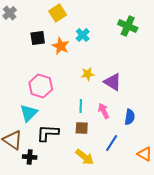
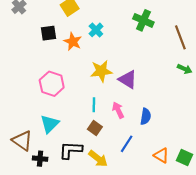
yellow star: (88, 74) -> (101, 71), size x1.5
cyan triangle: (29, 113) -> (50, 124), moved
brown square: (82, 128) -> (95, 128), turned 32
black L-shape: (48, 133) -> (71, 150), moved

